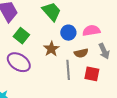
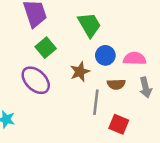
red square: (92, 74) -> (119, 124), moved

